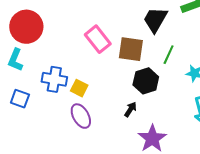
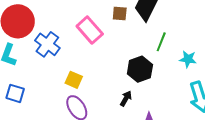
brown square: (131, 49) -> (120, 14), moved, size x0.6
blue cross: (54, 79) -> (47, 44), moved, turned 30

